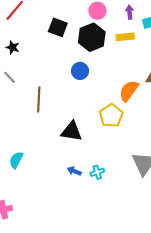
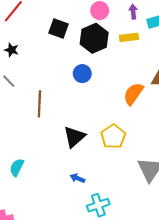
yellow pentagon: (111, 116) -> (113, 136), moved
black triangle: (72, 131) -> (74, 137), turned -50
cyan cross: (97, 172) -> (98, 205), moved, size x1.5

